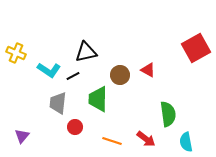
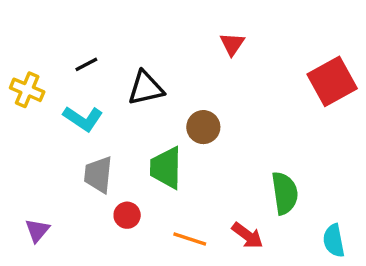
red triangle: (148, 70) -> (232, 44), moved, turned 35
black line: (73, 76) -> (86, 64), moved
cyan semicircle: (186, 142) -> (334, 241), moved

